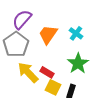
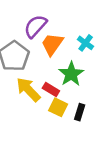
purple semicircle: (22, 19) -> (35, 26), moved
green star: (78, 63) -> (71, 74), moved

